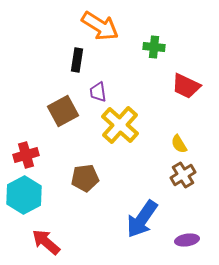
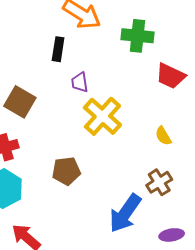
green cross: (154, 47) -> (138, 36), size x1.4
brown square: (63, 111) -> (20, 102), moved, turned -32
brown cross: (183, 175) -> (159, 182), moved

